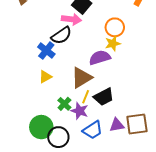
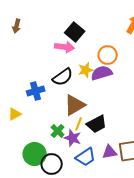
black semicircle: (61, 35) -> (63, 77), moved
yellow star: (113, 43) -> (86, 70), moved
blue cross: (46, 51) -> (36, 91), moved, turned 36
purple semicircle: (100, 58) -> (102, 73), moved
yellow triangle: (45, 77) -> (15, 114), moved

